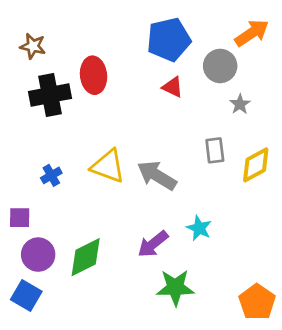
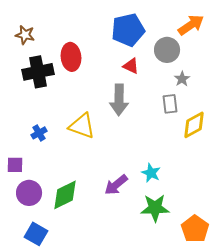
gray rectangle: (215, 150) -> (170, 104), moved
gray arrow: (157, 175) -> (119, 100), moved, turned -120
green star: (175, 288) -> (155, 208), moved
blue square: (26, 295) -> (36, 234), moved

